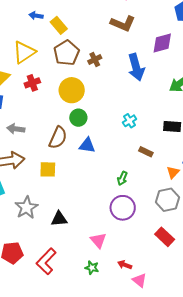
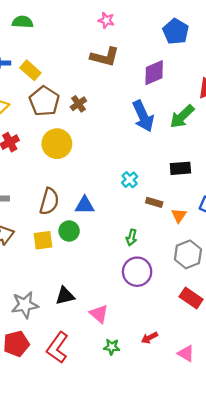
blue arrow: (136, 67) -> (143, 116), moved
green circle: (78, 118) -> (69, 231), moved
cyan cross: (130, 121) -> (130, 180), moved
orange triangle: (173, 172) -> (179, 215), moved
gray star: (27, 208) -> (25, 305), moved, turned 30
pink triangle: (98, 240) -> (99, 314), moved
red arrow: (125, 265) -> (149, 338), turned -40
pink triangle: (139, 280) -> (186, 353), moved

